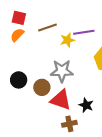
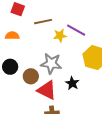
purple line: (84, 32) -> (76, 30), turned 30
orange semicircle: (17, 35) -> (12, 36), moved, turned 40
black star: (86, 105) -> (72, 83), moved

